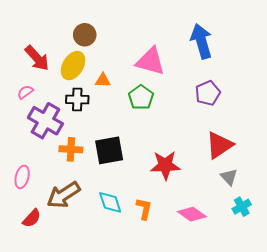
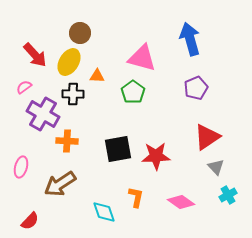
black square: (109, 150) -> (118, 149), moved
cyan diamond: (110, 202) -> (104, 212), moved
red semicircle: (32, 218) -> (30, 221), moved

